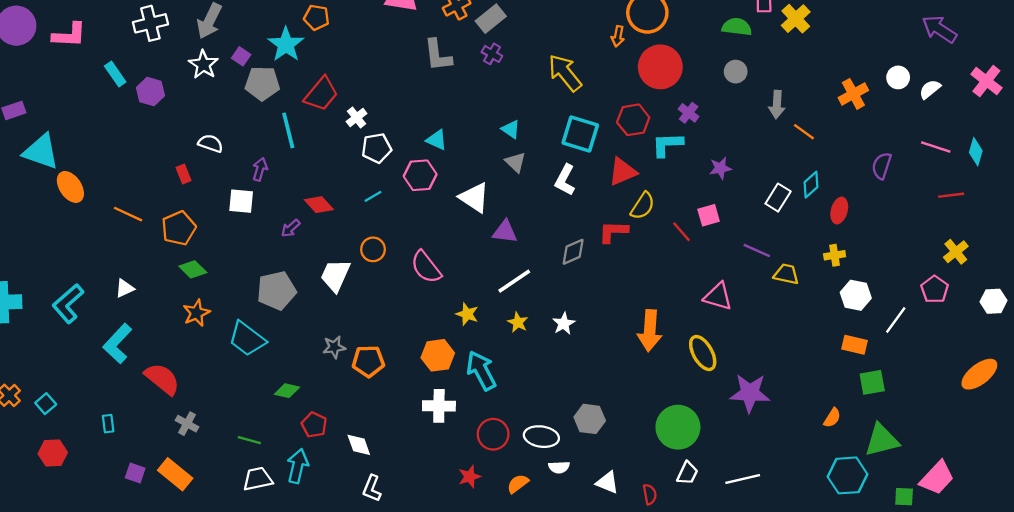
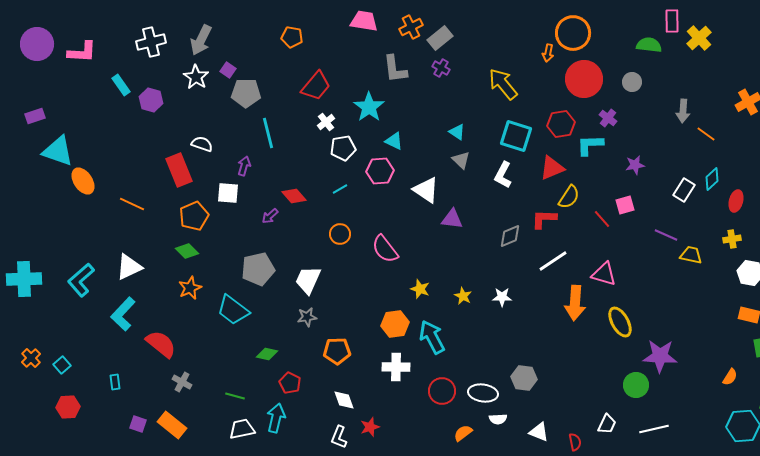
cyan star: (286, 45) -> (369, 107), moved
gray circle: (736, 72) -> (632, 82), moved
red trapezoid: (321, 94) -> (316, 86), moved
red rectangle: (183, 174) -> (179, 170), size x2.0
orange pentagon: (179, 228) -> (194, 216), moved
white trapezoid: (335, 275) -> (308, 280), moved
white line: (514, 281) -> (553, 261), moved
white triangle: (125, 288) -> (129, 267), size x1.6
pink triangle: (718, 296) -> (604, 274), moved
white star: (564, 324) -> (502, 297), turned 30
orange pentagon: (368, 361) -> (337, 351), moved
green circle: (678, 427) -> (636, 385), moved, size x0.7
white diamond: (359, 445) -> (344, 400), moved
red star: (470, 477) -> (370, 427), moved

